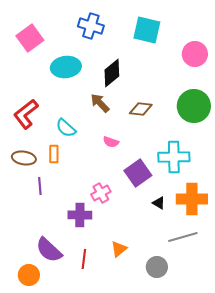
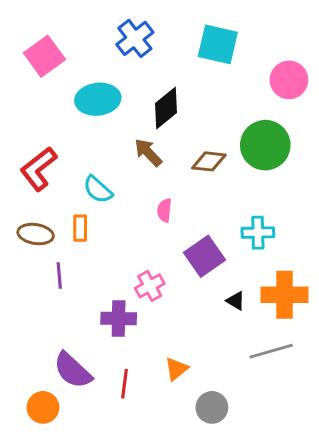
blue cross: (91, 26) -> (135, 38), turned 35
green circle: (194, 106) -> (265, 145), moved
pink semicircle: (111, 142) -> (164, 210), turned 77
cyan cross: (174, 157) -> (258, 233), size x0.7
gray circle: (157, 267) -> (212, 407), moved

